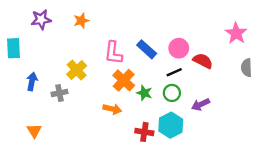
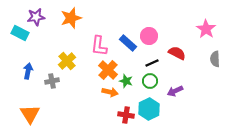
orange star: (81, 21) -> (71, 18), size x1.5
cyan rectangle: (14, 48) -> (20, 33), moved, turned -60
pink circle: (179, 48) -> (149, 36), moved
orange arrow: (112, 109) -> (110, 92), moved
orange triangle: (34, 131) -> (30, 114), size x1.5

